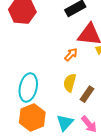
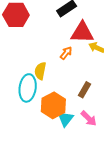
yellow semicircle: (70, 83) -> (40, 71), moved
orange hexagon: (32, 117) -> (53, 105), moved

